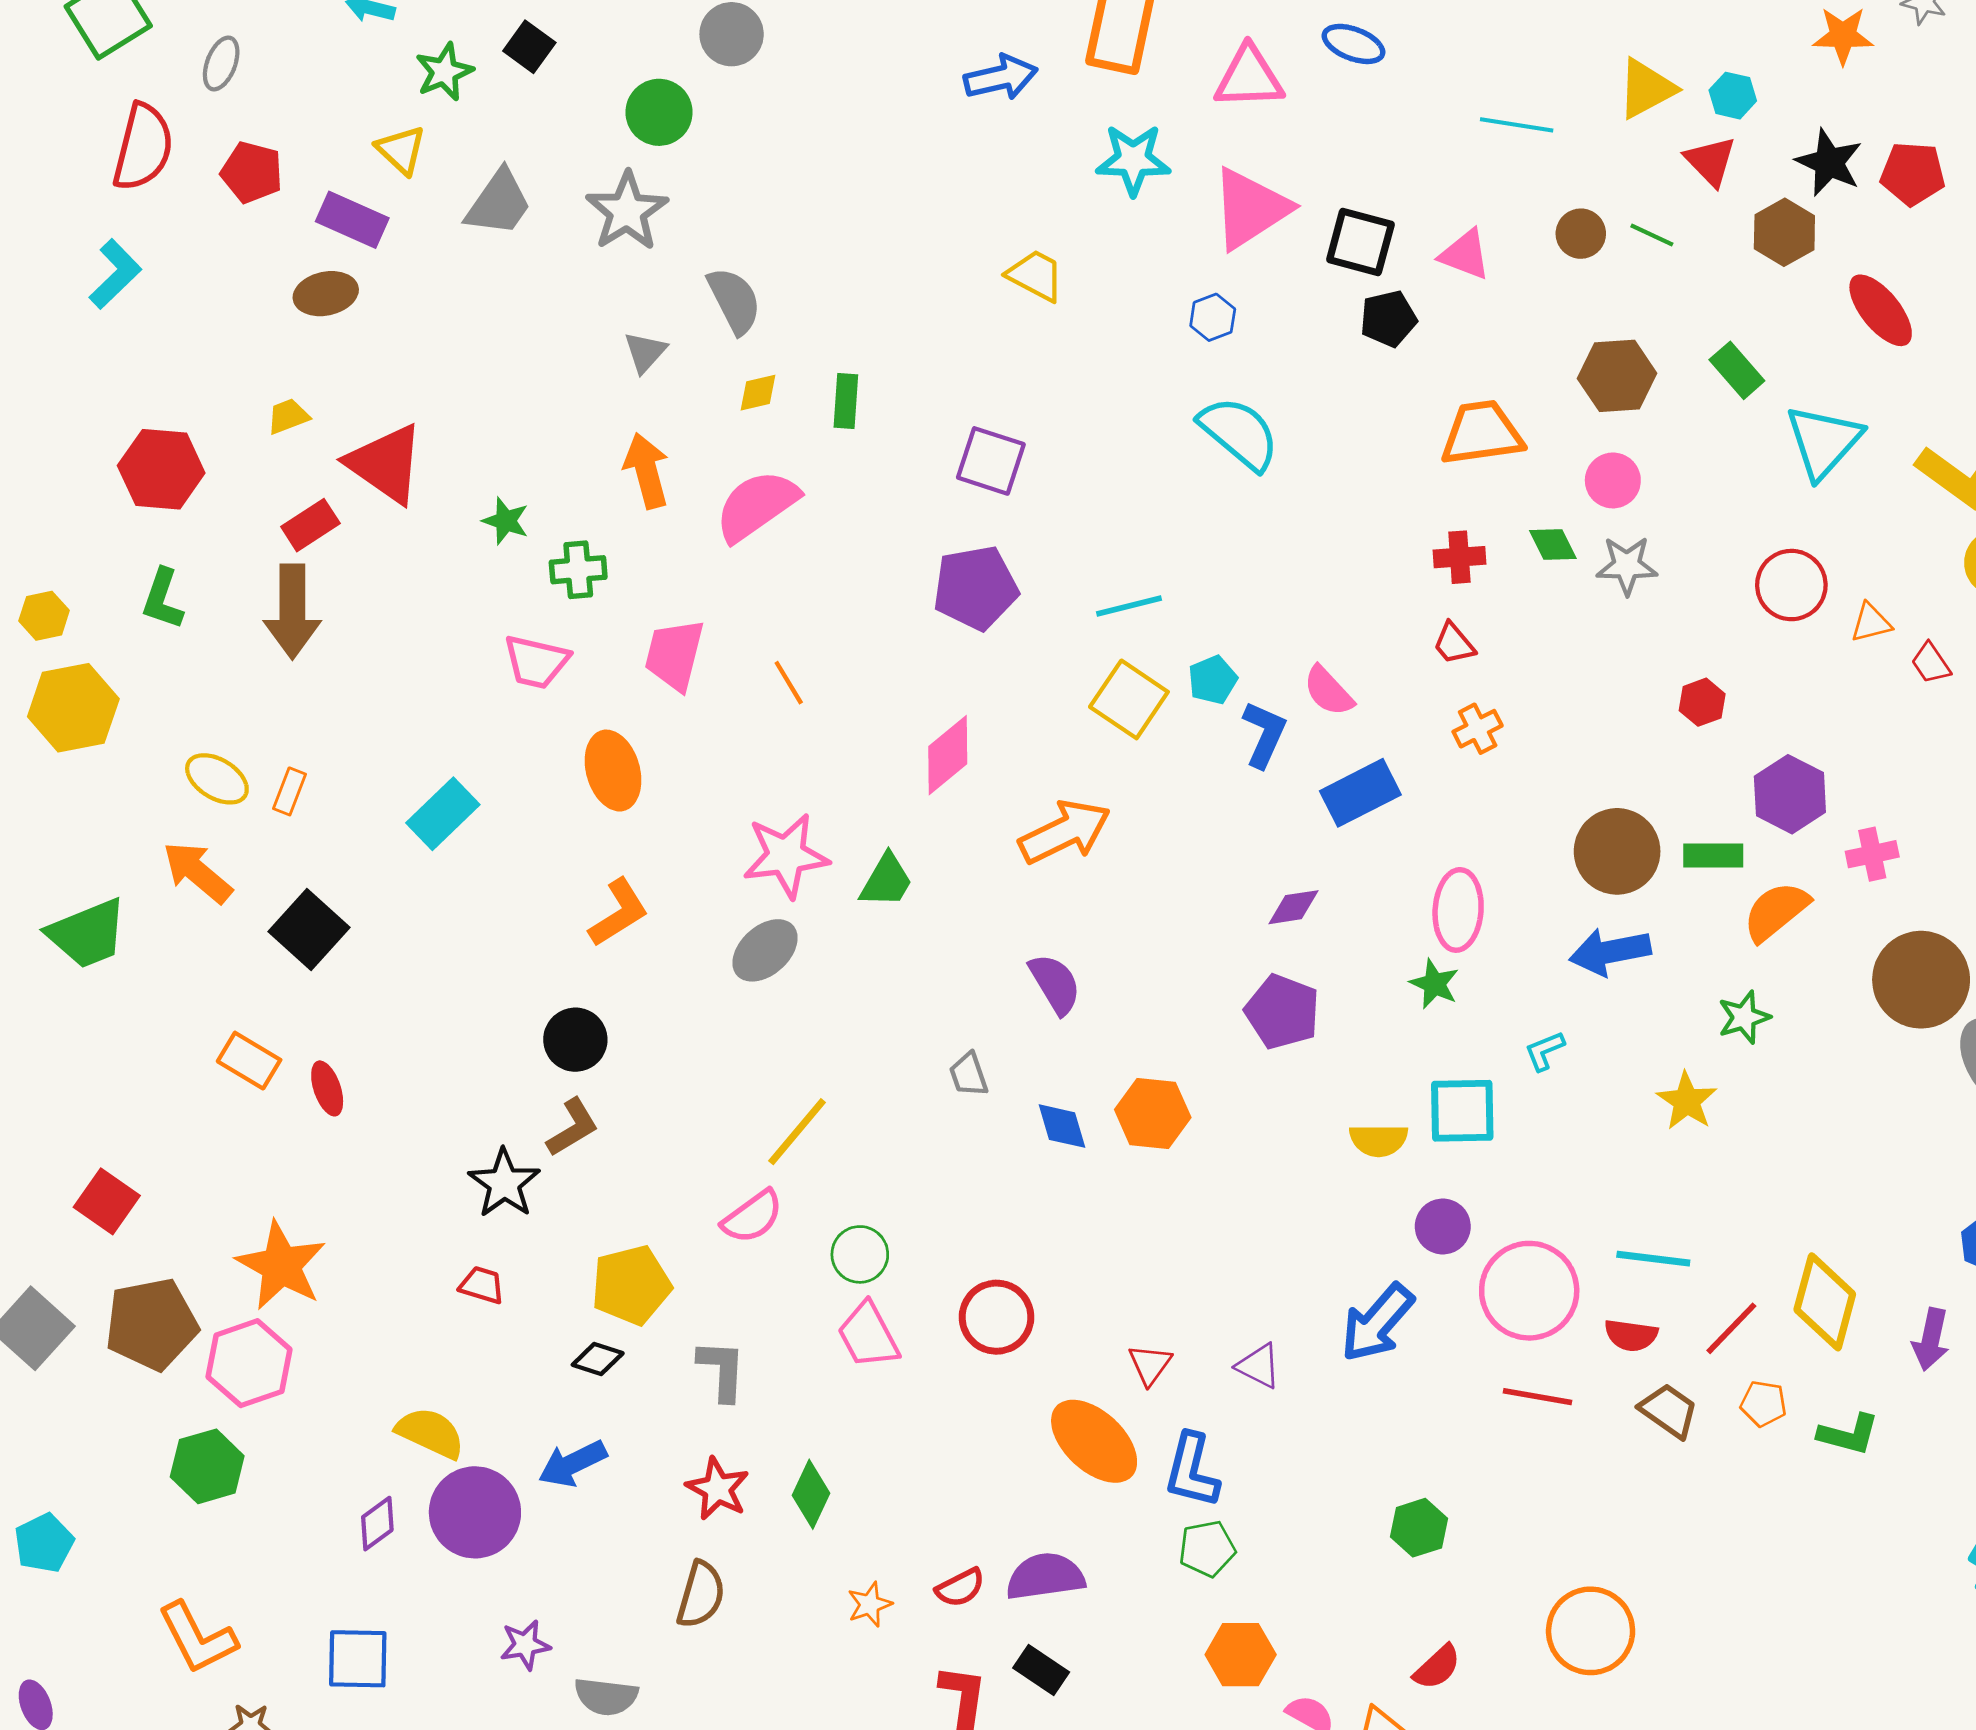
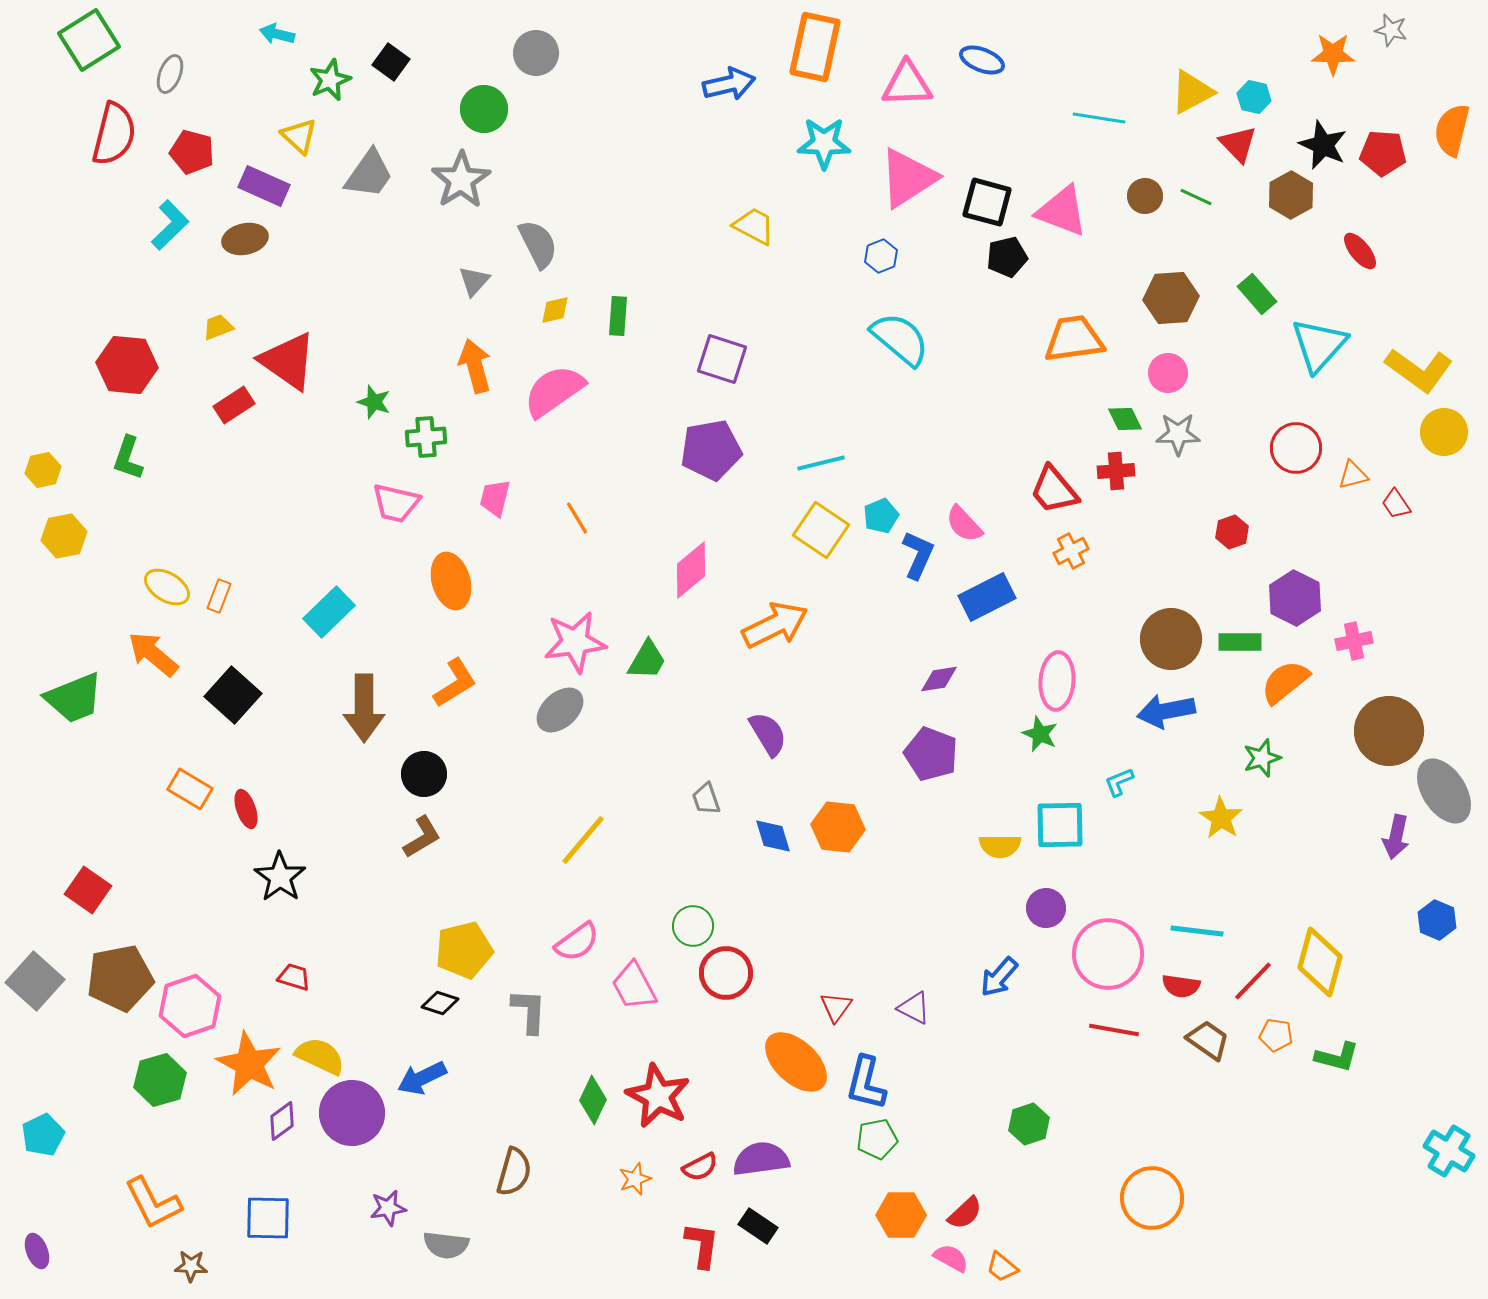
pink triangle: (1465, 255) -> (1062, 211), size x1.4
cyan L-shape: (115, 274) -> (170, 225), moved
red ellipse: (1881, 310) -> (1360, 251), size x0.7
red cross: (1459, 557) -> (1116, 471), moved
brown arrow: (292, 612) -> (364, 708), moved
red trapezoid: (1454, 644) -> (1054, 490), size x1.6
pink trapezoid: (674, 655) -> (495, 498), size x0.7
yellow hexagon: (73, 708) -> (64, 536), size x0.7
black star: (504, 1183) -> (280, 877), moved
pink semicircle: (752, 1217) -> (577, 942), moved
green circle: (860, 1254) -> (693, 926), moved
orange star: (281, 1266) -> (249, 1064), moved
red trapezoid: (482, 1285) -> (294, 977), moved
blue arrow: (1377, 1323) -> (999, 977), size x0.7
purple arrow: (1931, 1339) -> (1396, 837), moved
red star: (718, 1489) -> (658, 1096), moved, size x1.4
red semicircle: (1437, 1667) -> (965, 1213), moved

